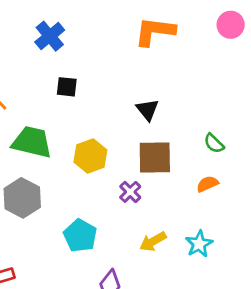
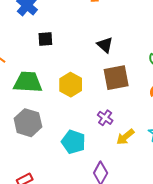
purple cross: (130, 192) -> (105, 118), moved

